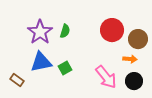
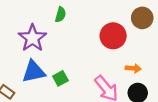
green semicircle: (65, 31) -> (60, 15), moved
brown circle: (138, 39) -> (142, 18), moved

